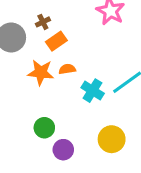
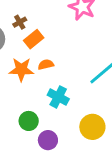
cyan cross: (93, 91) -> (58, 97), moved

